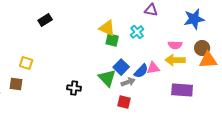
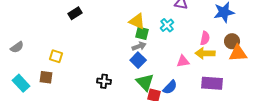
pink semicircle: (175, 45) -> (205, 38), turned -80
blue square: (121, 67) -> (138, 60), moved
blue semicircle: (141, 71) -> (170, 87), moved
green triangle: (107, 78) -> (145, 82), moved
gray arrow: (128, 82) -> (139, 46), moved

